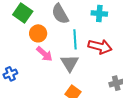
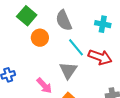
cyan line: (75, 39) -> (76, 47), turned -42
pink arrow: (44, 54) -> (44, 86), moved

